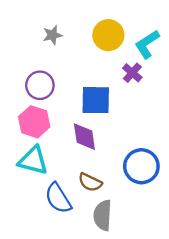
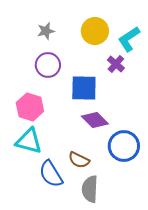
purple circle: (40, 85) -> (48, 65), moved
purple diamond: (84, 137) -> (95, 120), moved, turned -36

